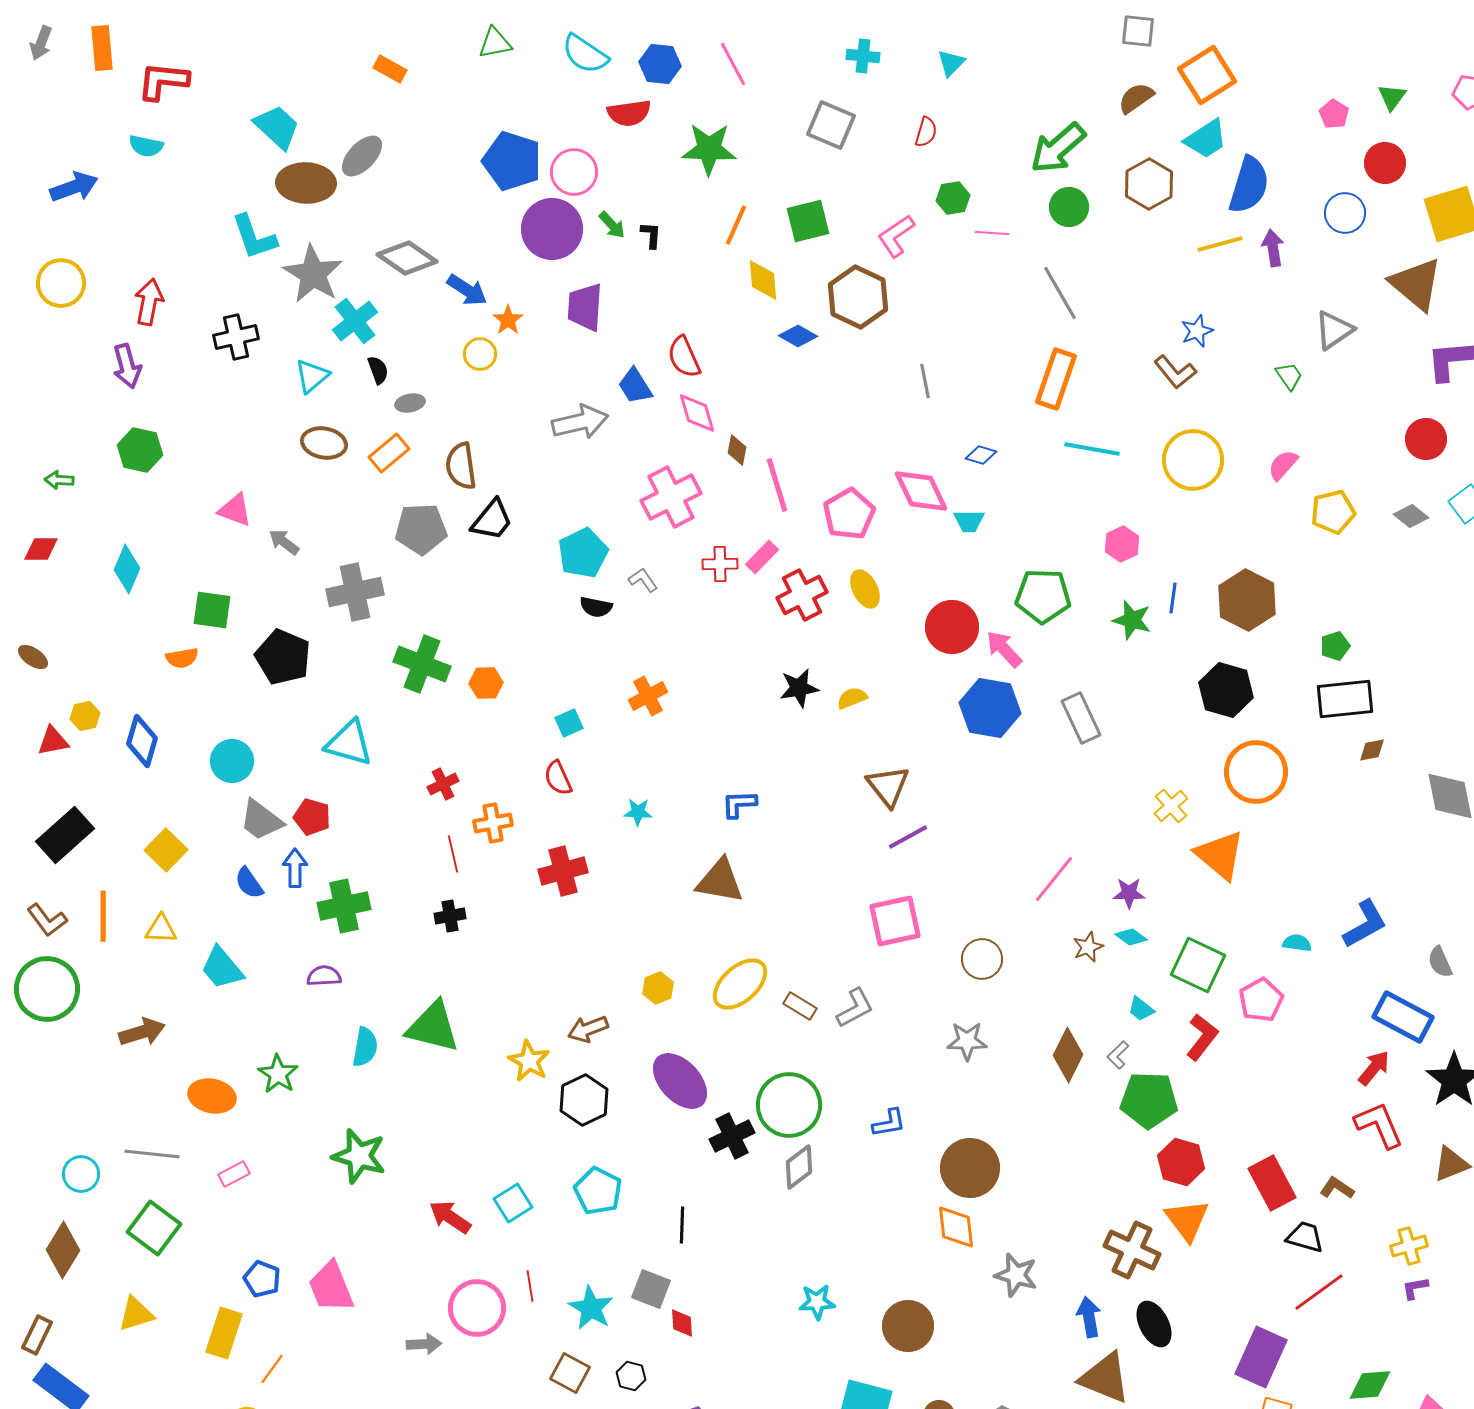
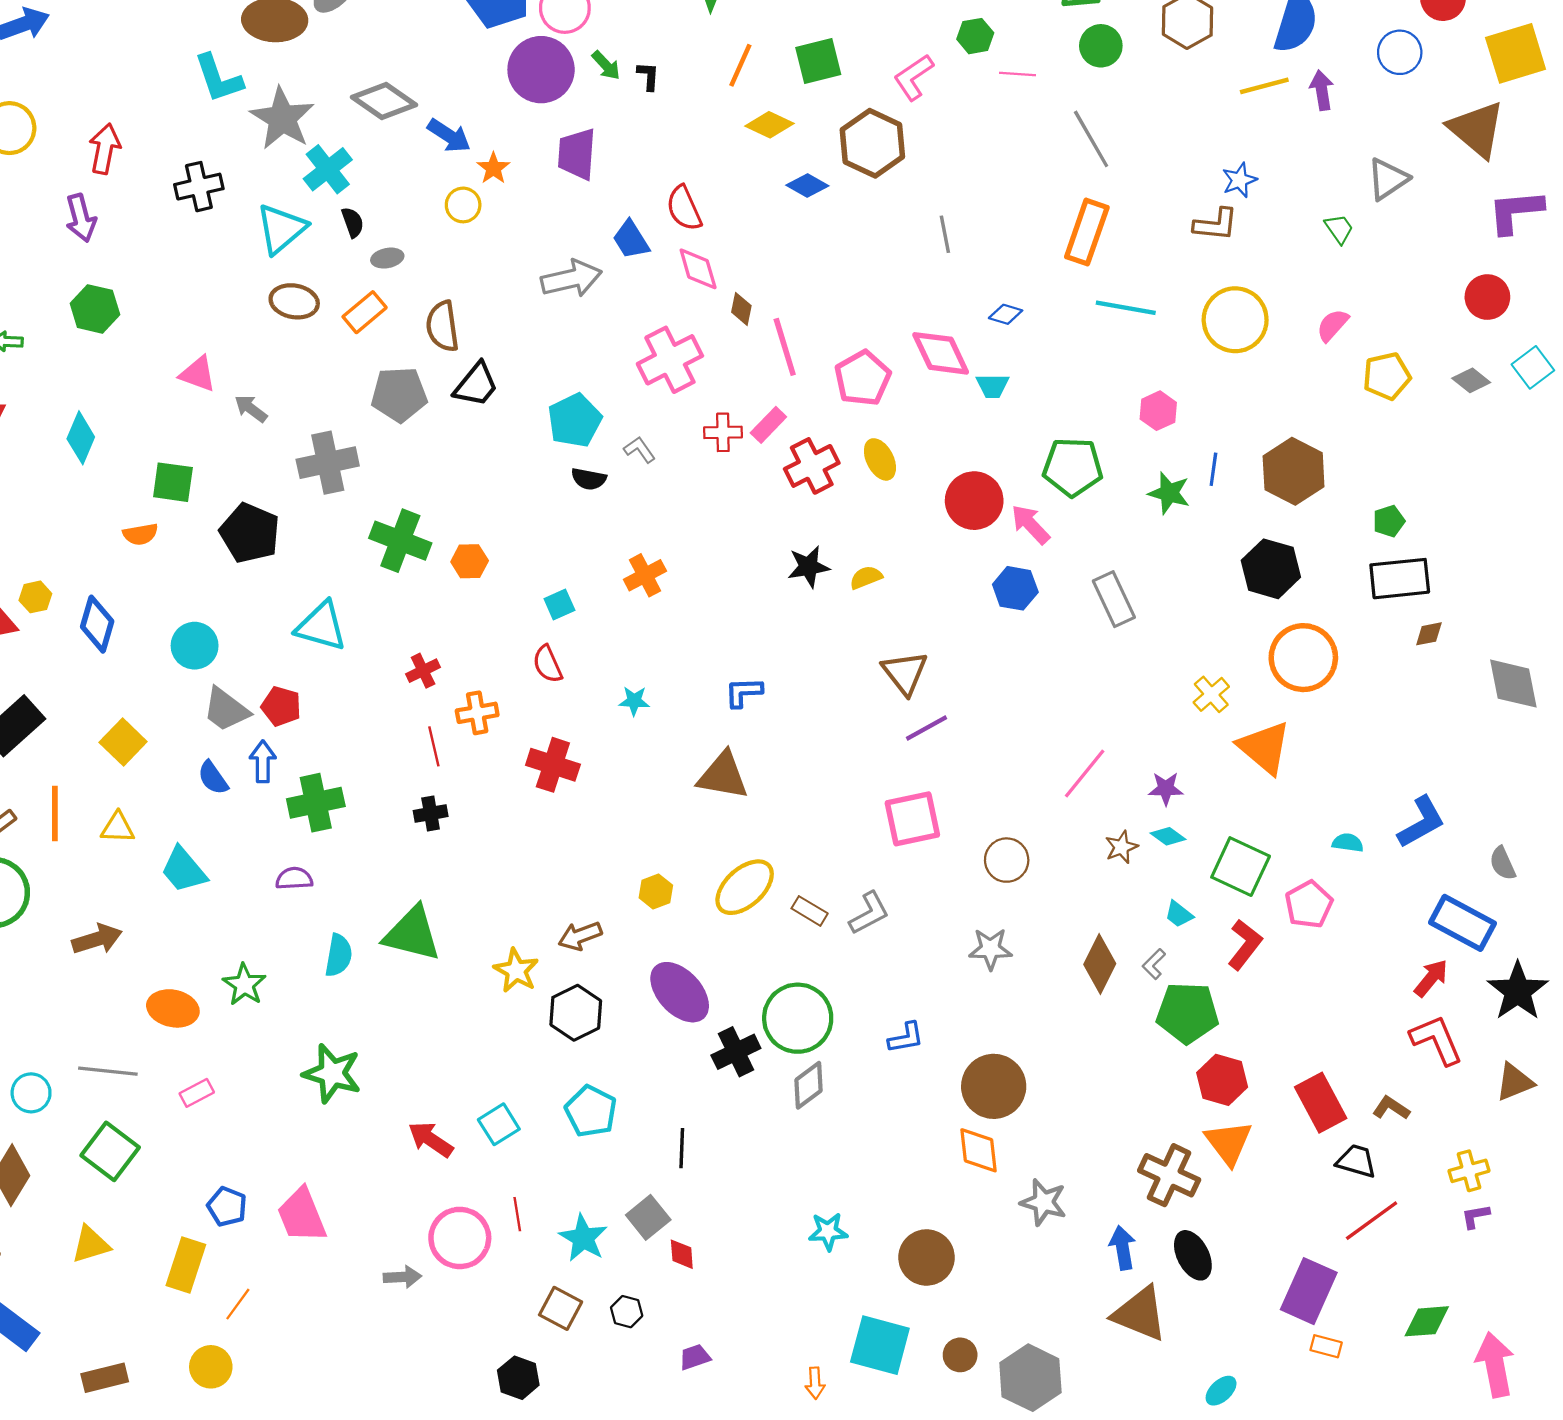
yellow diamond: (763, 280) -> (770, 125), turned -60
brown L-shape: (1175, 372) -> (1216, 224), turned -45
cyan triangle: (312, 376) -> (281, 229), size x1.4
blue hexagon: (990, 708) -> (1015, 588), size x0.7
red cross: (563, 871) -> (553, 765), turned 33
gray square: (651, 1289) -> (648, 1217), turned 30

